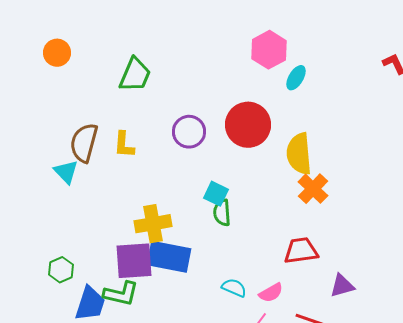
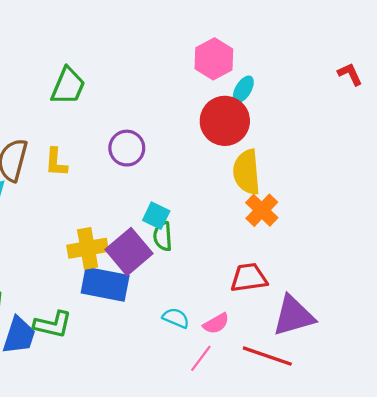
red circle: (248, 125) -> (225, 121), moved
purple square: (134, 261) -> (129, 252), moved, turned -36
purple triangle: (342, 286) -> (293, 316), size x1.6

